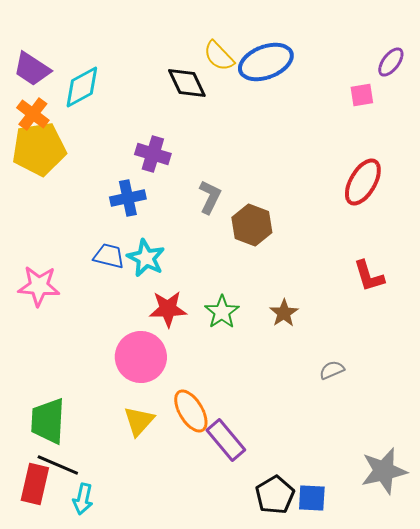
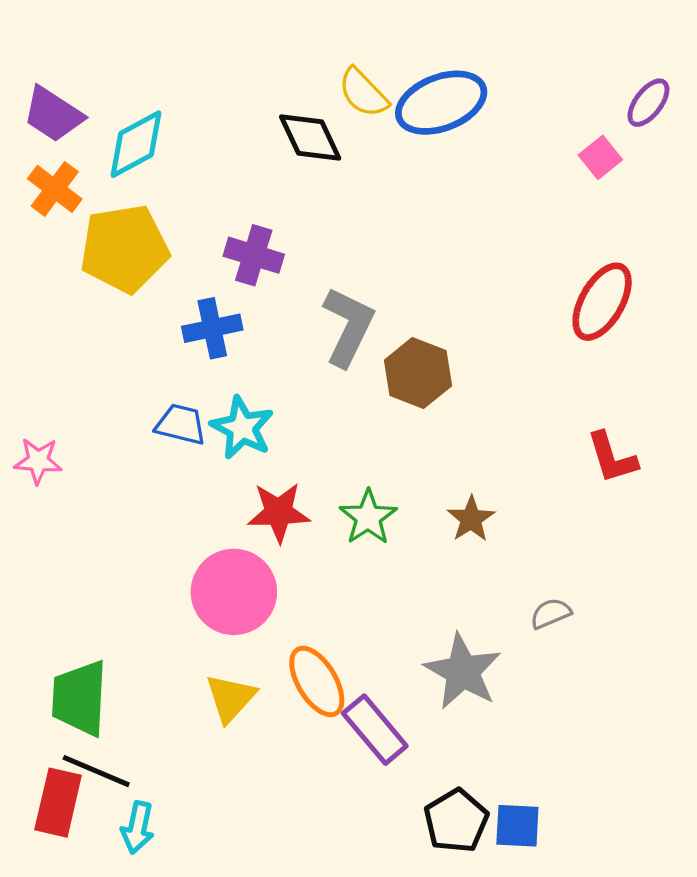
pink square: (362, 95) -> (600, 157), turned -30
yellow pentagon: (39, 149) -> (124, 249), moved
gray L-shape: (210, 197) -> (348, 327), size x1.4
pink star: (39, 286) -> (38, 461), moved, size x0.7
gray star: (384, 471) -> (463, 672), moved, turned -30

